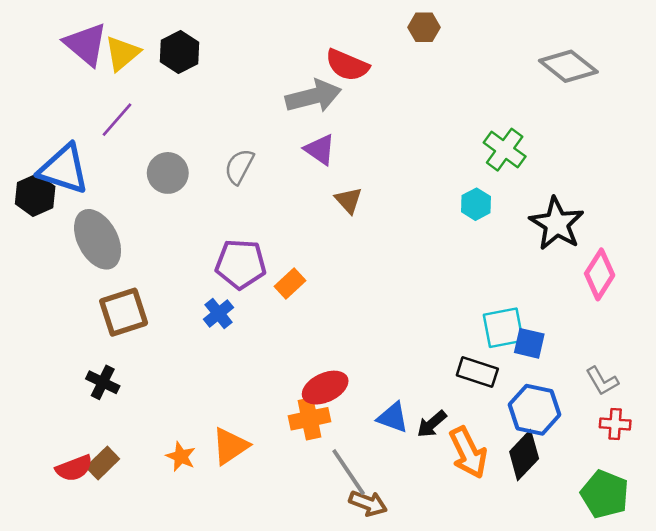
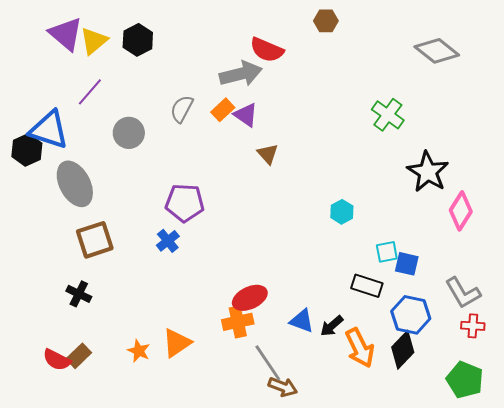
gray semicircle: (239, 166) -> (182, 109), moved
cyan hexagon: (476, 204) -> (342, 212), moved
orange rectangle: (290, 284) -> (223, 110), moved
cyan square: (503, 328) -> (387, 252), size x0.7
gray L-shape: (602, 381) -> (463, 293), size x1.4
red semicircle: (74, 468) -> (57, 360), turned 48

